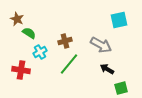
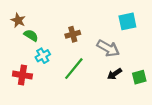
brown cross: (65, 41) -> (73, 34), moved
black arrow: (107, 69) -> (115, 74), turned -64
green square: (121, 88) -> (139, 77), moved

